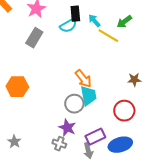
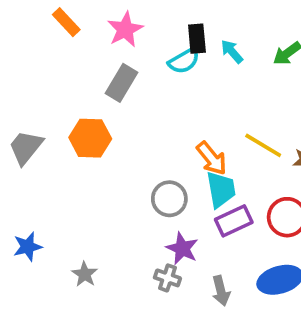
yellow line: (108, 36) -> (263, 145), moved
orange hexagon: (17, 87) -> (90, 138), moved
gray circle: (74, 104) -> (169, 199), moved
purple rectangle: (95, 137) -> (234, 221), moved

